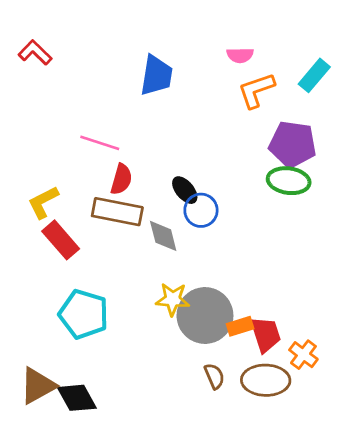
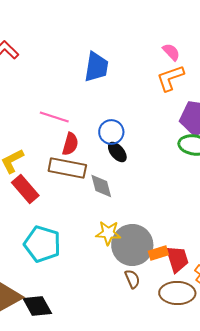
pink semicircle: (240, 55) -> (171, 52), moved, turned -132
blue circle: (201, 210) -> (111, 132), moved
brown semicircle: (214, 376) -> (132, 279), moved

